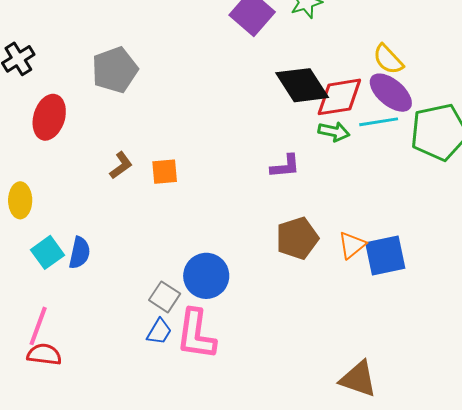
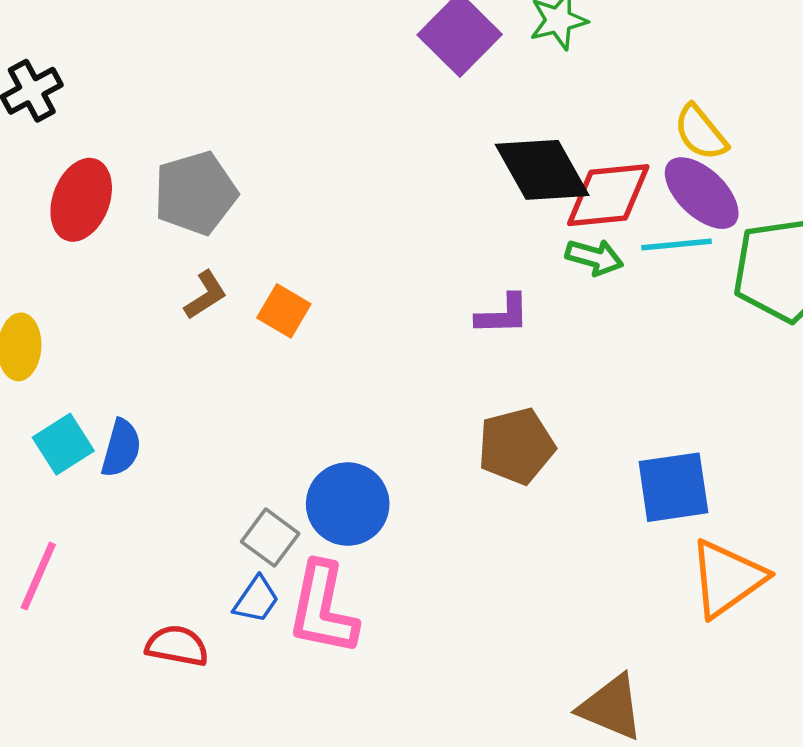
gray pentagon: (115, 70) -> (195, 193), moved
orange square: (165, 172) -> (284, 311), turned 32
orange triangle: (352, 245) -> (727, 578), moved, size x1.6
red semicircle: (44, 354) -> (177, 646), moved

